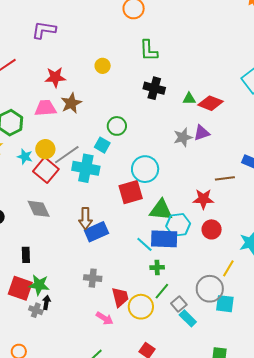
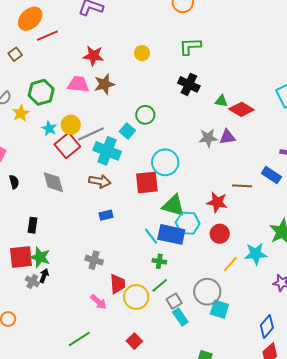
green L-shape: (149, 51) -> (190, 46), turned 80
brown arrow: (85, 218) -> (100, 181), moved, turned -90
blue rectangle: (96, 232) -> (106, 215), size x0.6
yellow line: (228, 268) -> (230, 264), moved
red square: (20, 288) -> (21, 257), turned -35

